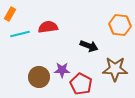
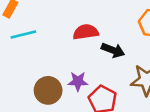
red semicircle: (48, 27) -> (86, 32), moved

